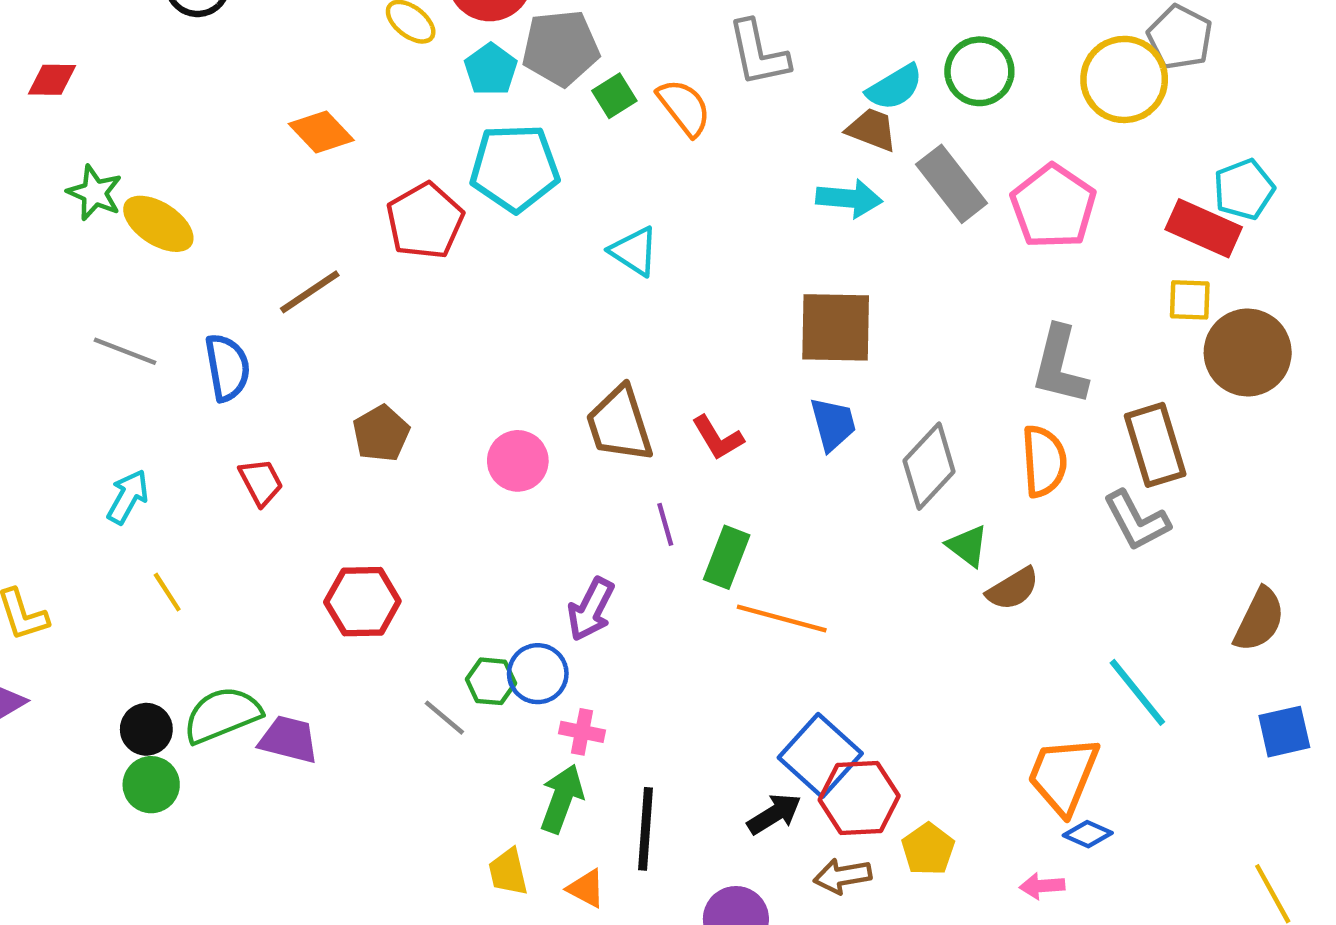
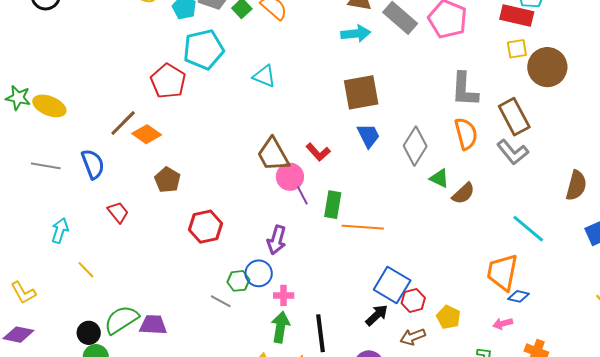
orange diamond: (321, 132) -> (147, 134), moved
pink circle: (518, 461) -> (290, 177), moved
red hexagon: (362, 602) -> (205, 227), moved
red hexagon: (859, 798) -> (413, 300), size x0.7

